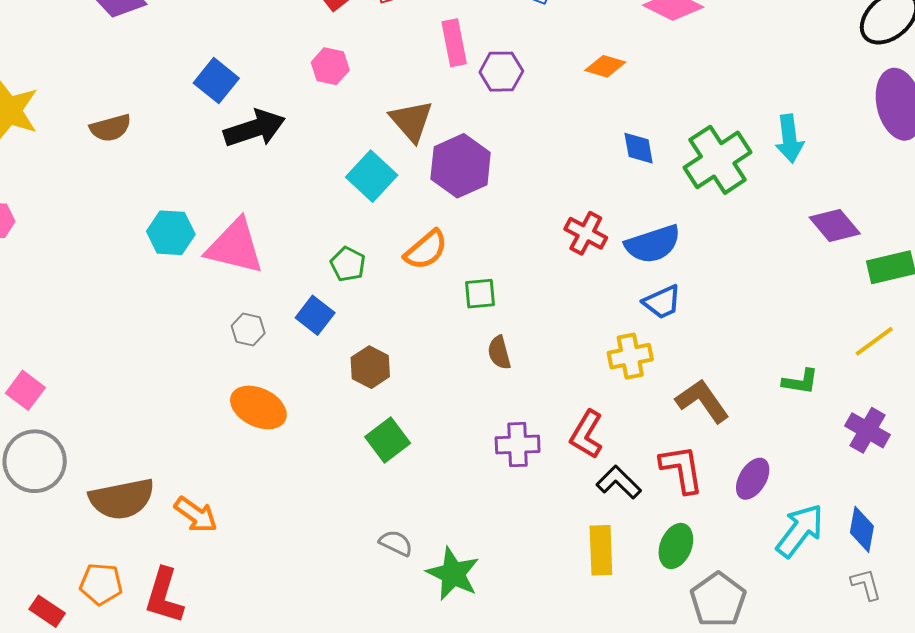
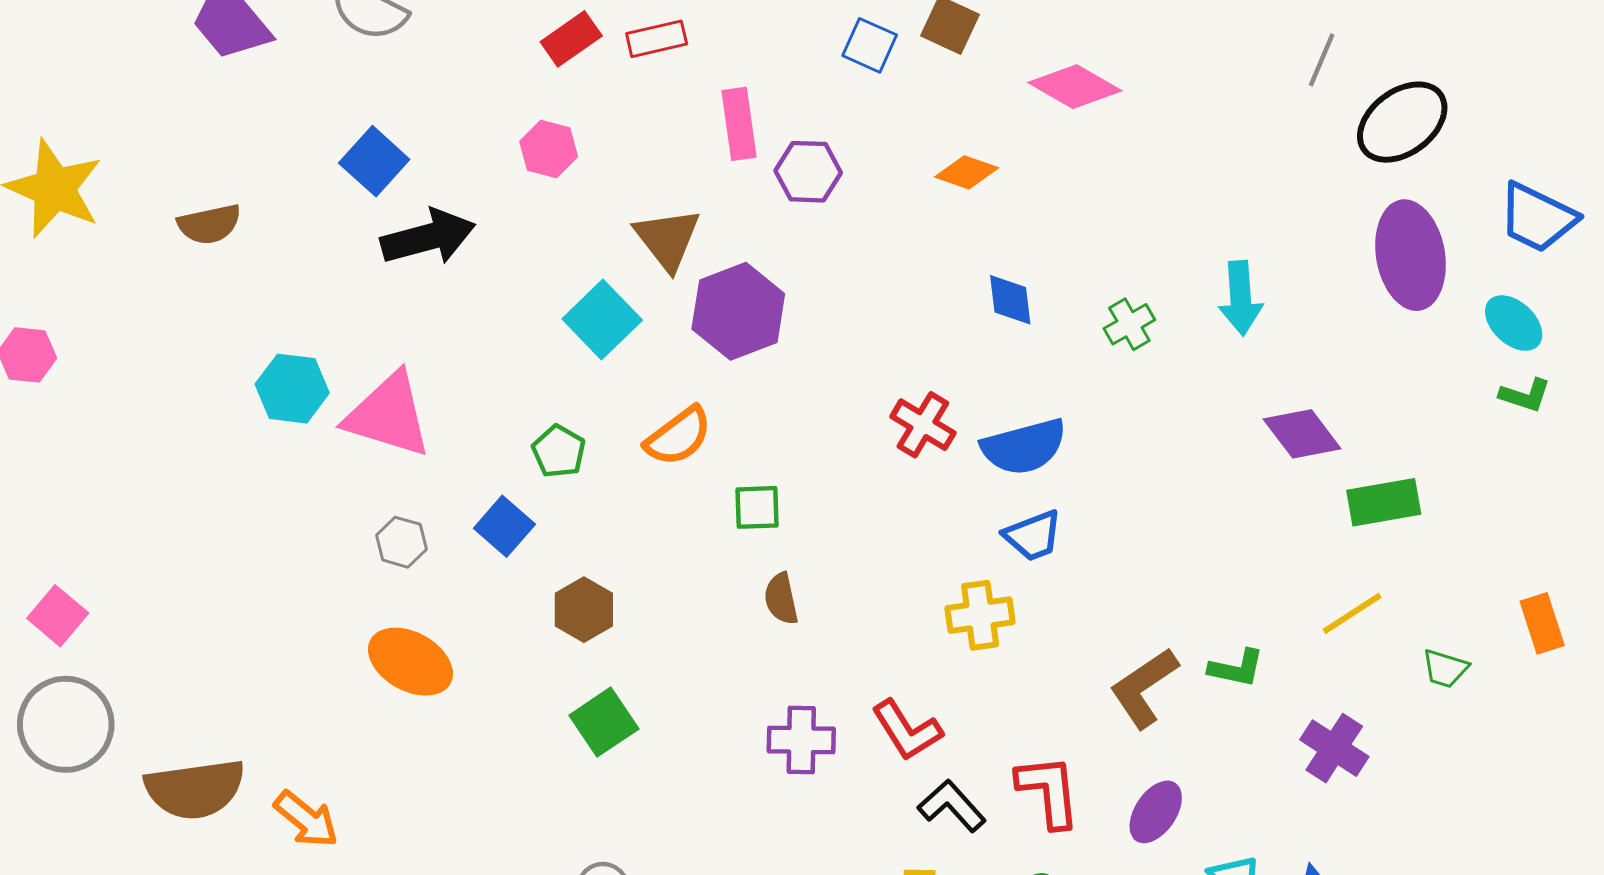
green cross: (718, 160) -> (1129, 324), size x0.5
brown L-shape: (702, 401) -> (1144, 688), moved, turned -92
red L-shape: (587, 434) -> (907, 730), turned -66

